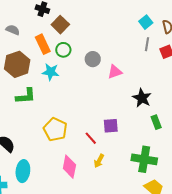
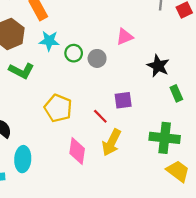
green circle: (63, 50) -> (74, 53), moved
gray circle: (93, 59) -> (97, 58), moved
green L-shape: (26, 96) -> (21, 71), turned 35
yellow arrow: (99, 161) -> (111, 142), size x1.6

